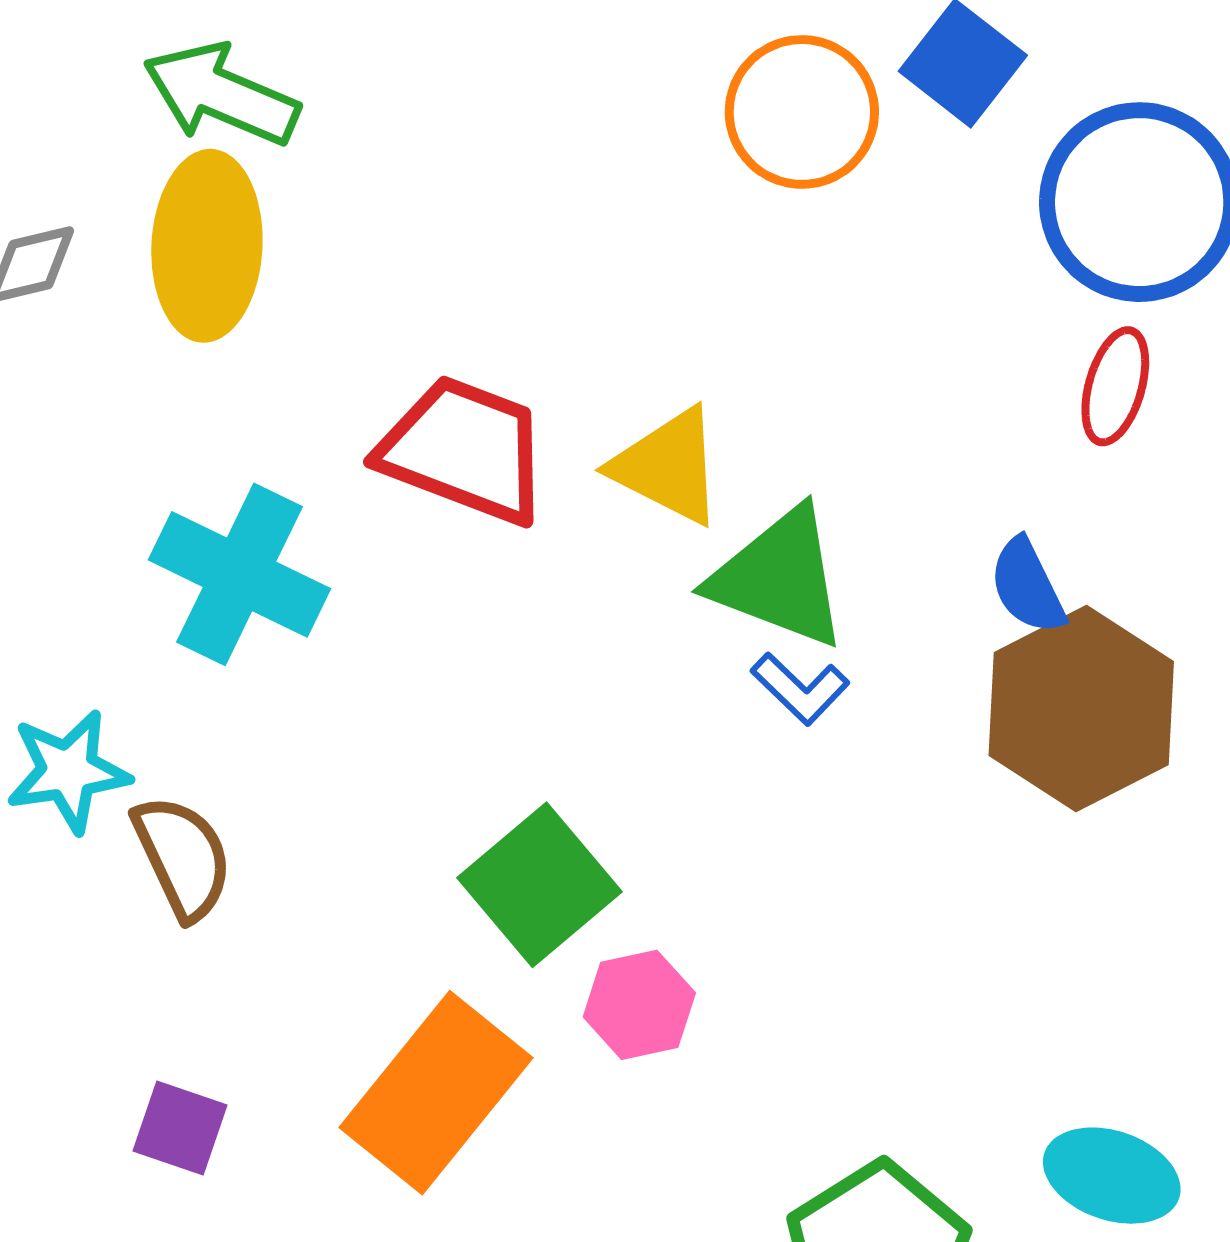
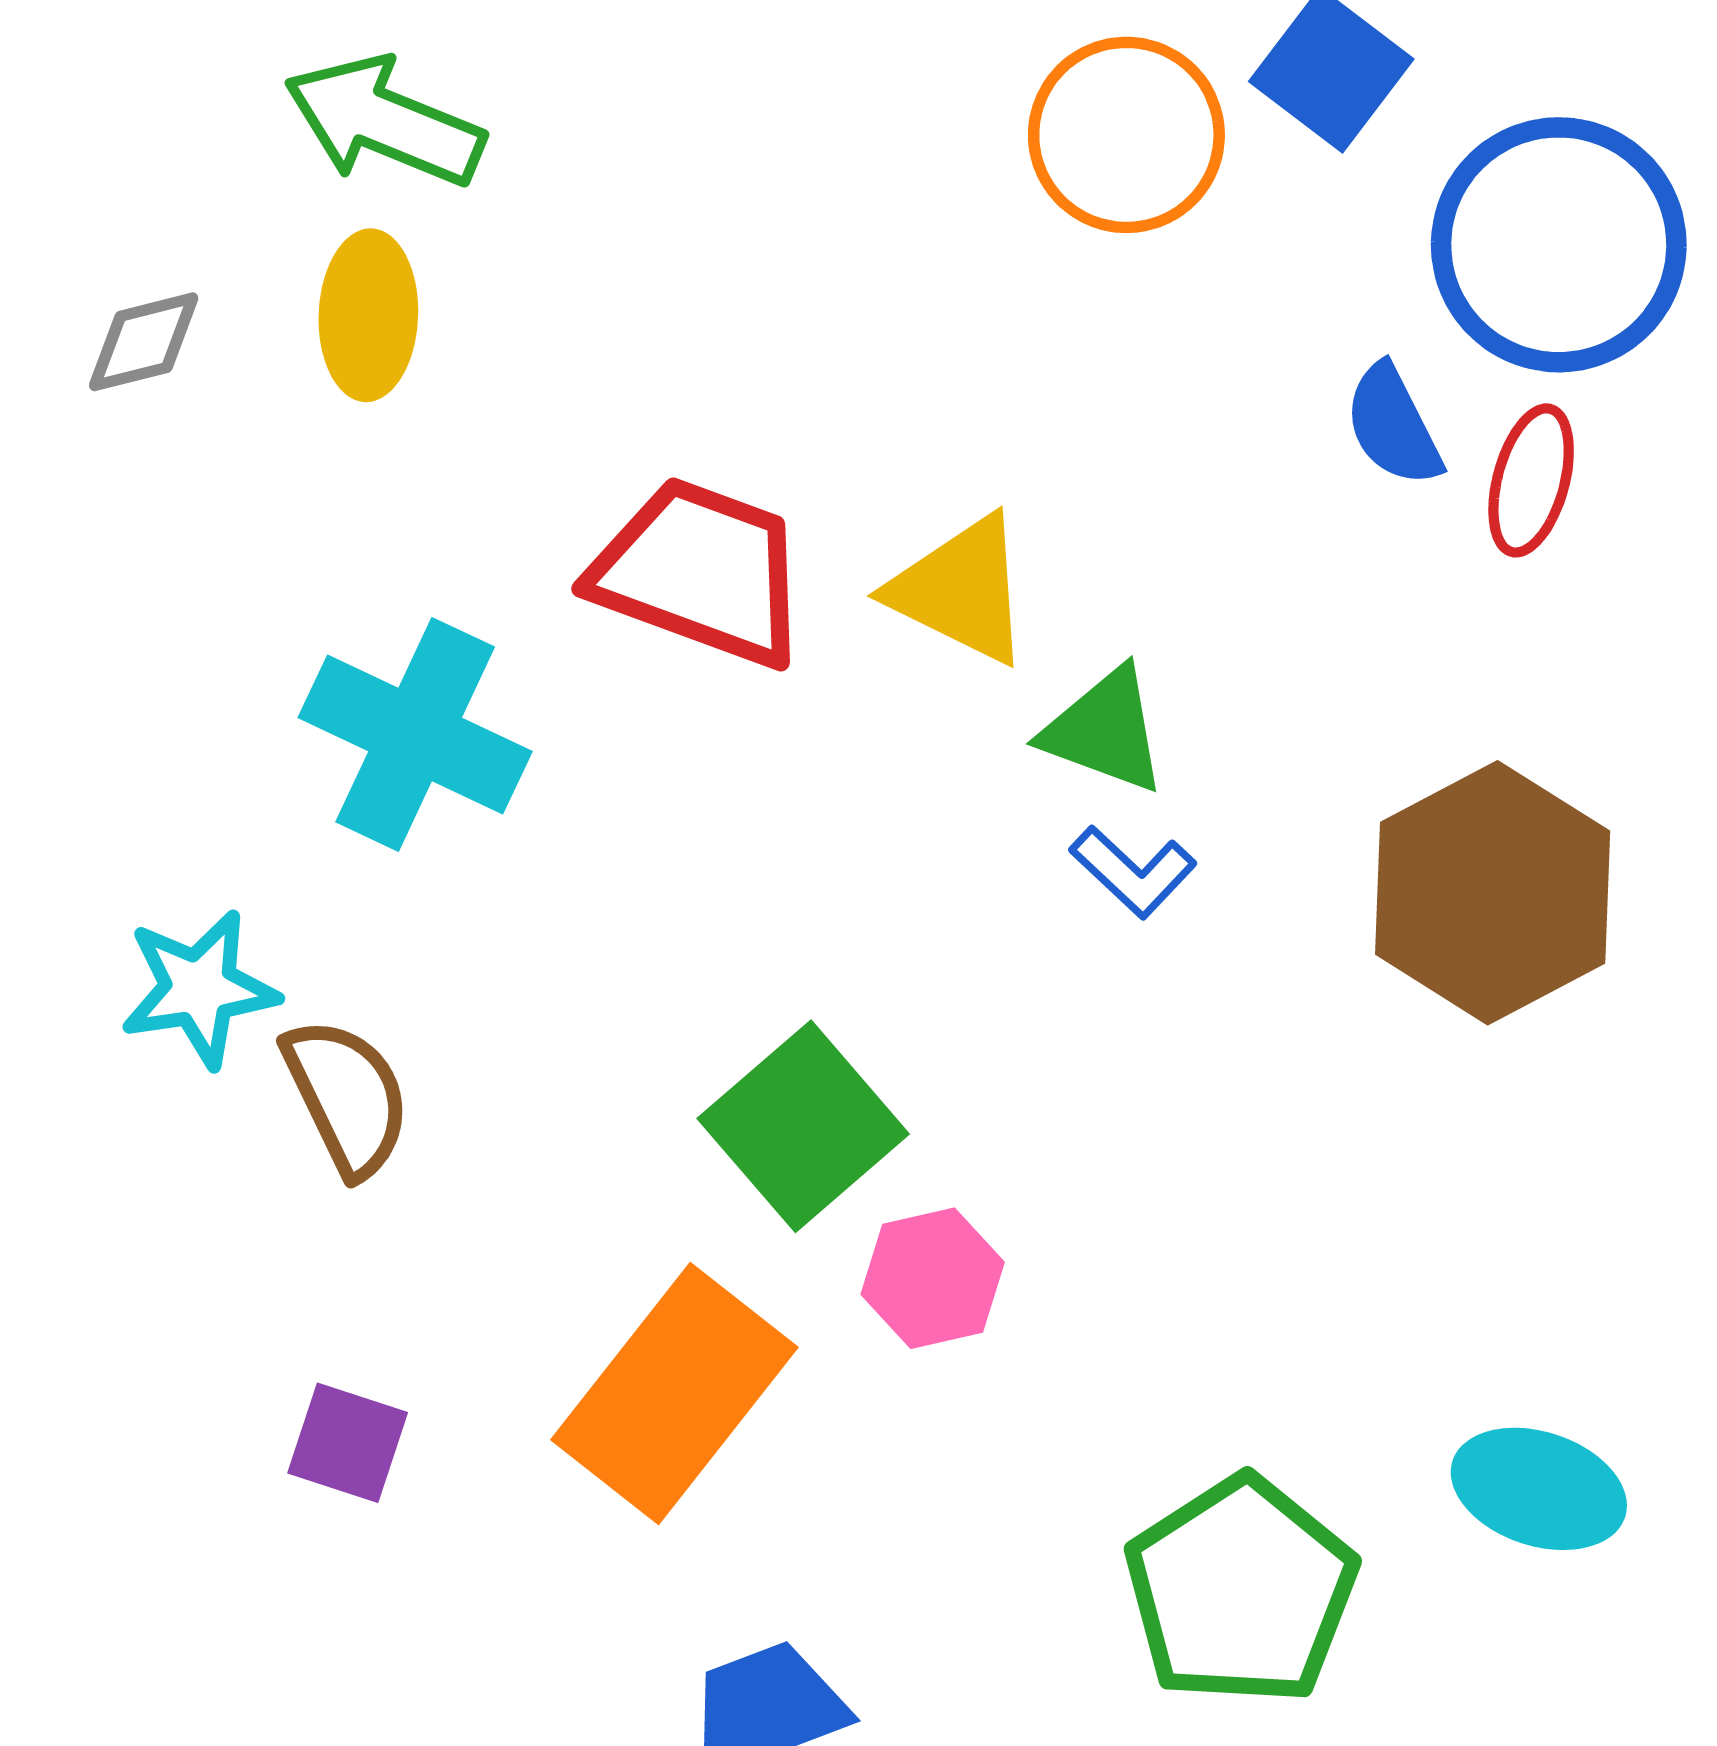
yellow ellipse: (207, 246) -> (368, 315), size x0.7
green triangle: (779, 578) -> (1105, 730), size x0.7
blue semicircle: (1027, 586) -> (1393, 425), moved

